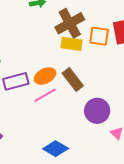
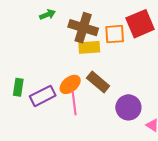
brown cross: (70, 23) -> (83, 28), turned -32
pink line: (45, 95) -> (74, 103), turned -55

